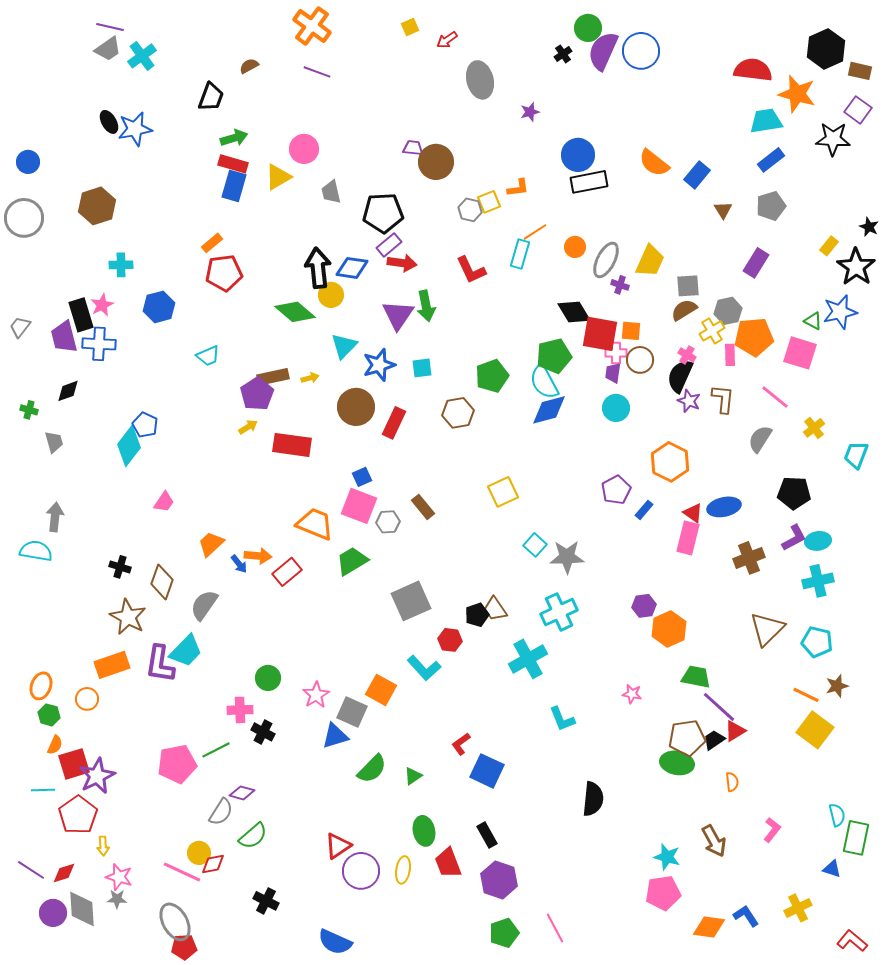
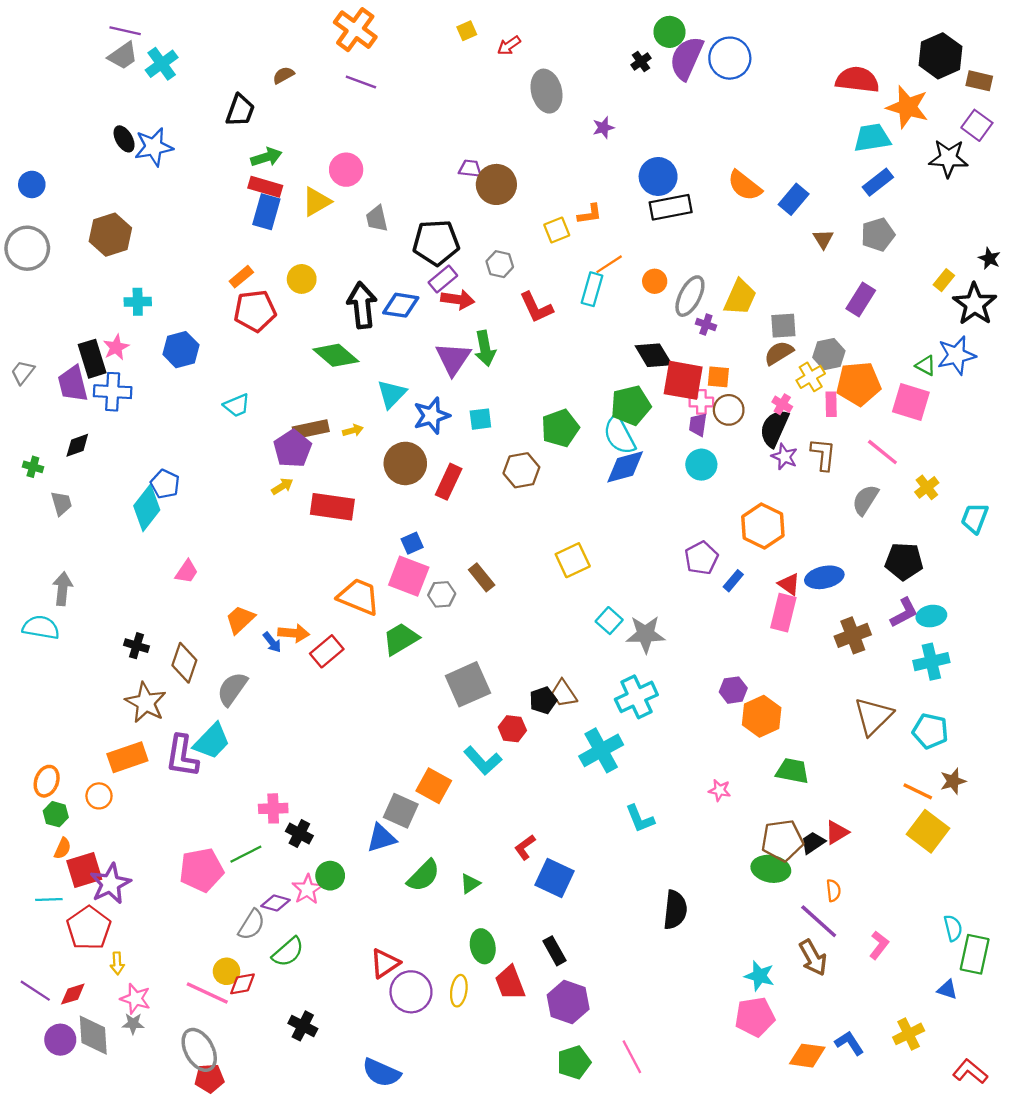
gray hexagon: (470, 210) -> (500, 264), moved
yellow circle: (331, 295) -> (302, 279), moved
green circle: (268, 678) -> (330, 876), moved
pink star: (316, 695) -> (307, 889), moved
purple line: (719, 707) -> (819, 921), moved

